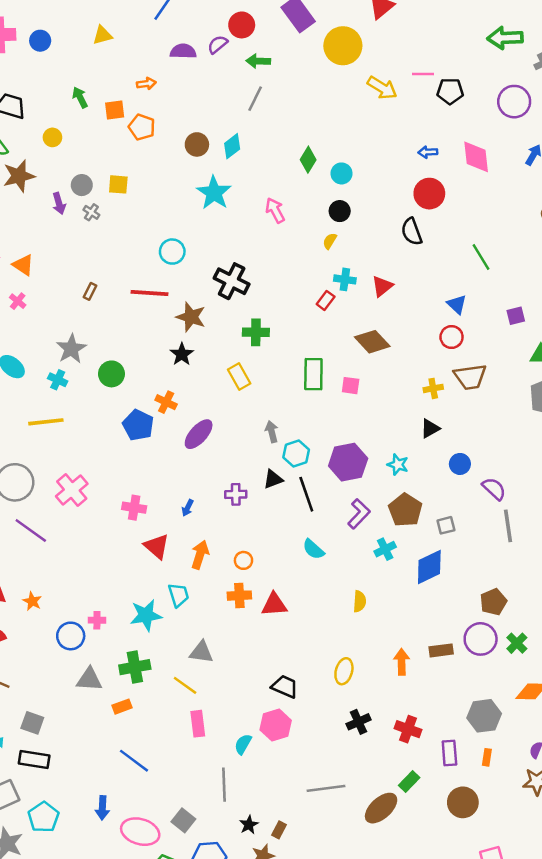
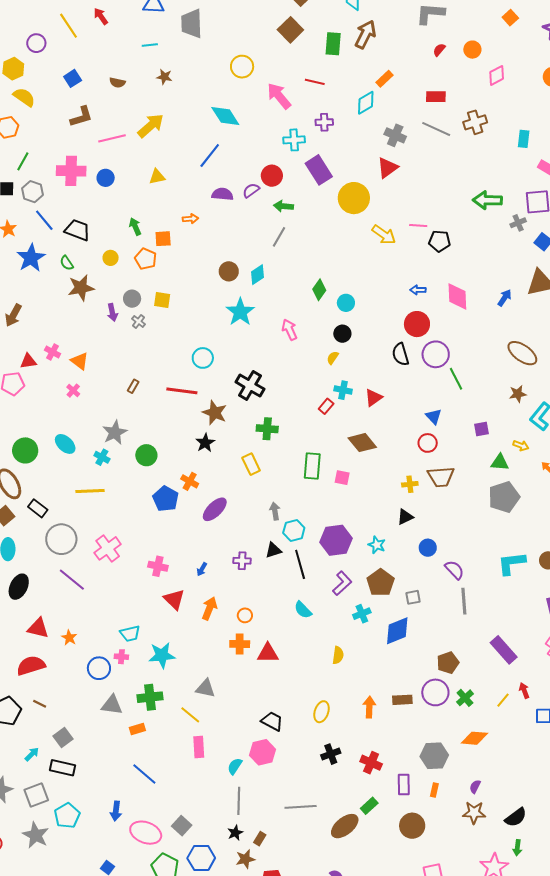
purple circle: (514, 102) -> (436, 354), moved
orange pentagon: (142, 127) -> (146, 259), moved
cyan trapezoid: (179, 595) -> (130, 634), moved, turned 90
gray square: (32, 723) -> (63, 738), turned 30
gray line: (224, 785) -> (239, 801), moved

